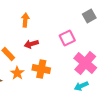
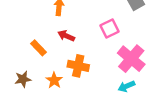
red arrow: (31, 44) -> (66, 36), turned 40
orange star: (17, 73) -> (54, 80), moved

